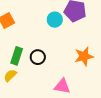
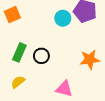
yellow semicircle: (10, 75) -> (18, 82), moved

